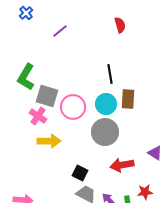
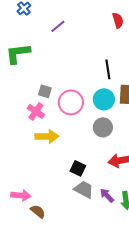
green L-shape: (26, 77) -> (18, 53), moved, turned 52
gray square: (47, 96) -> (45, 91), size x0.6
gray circle: (105, 132) -> (103, 127), size x0.7

